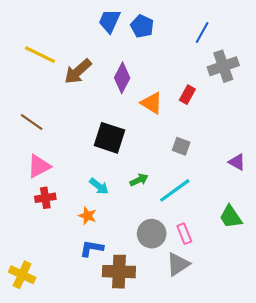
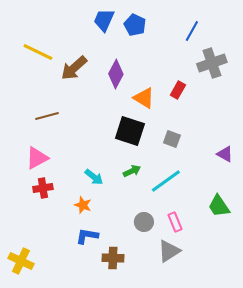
brown line: (32, 122) -> (47, 116), moved, turned -50
black square: (110, 138) -> (130, 131), moved
gray circle: (152, 234) -> (144, 222), size x0.7
brown cross: (119, 272) -> (113, 258), size x0.7

